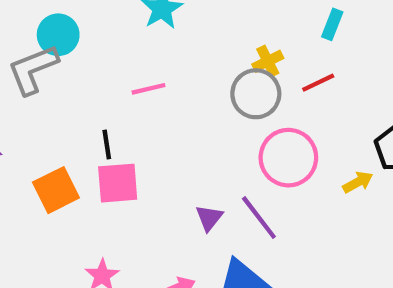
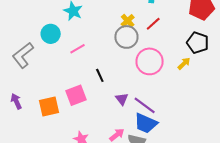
cyan circle: (58, 35) -> (51, 34), moved
black line: (107, 145) -> (100, 75), moved
orange square: (56, 190) -> (49, 106), turned 30
purple line: (259, 218) -> (145, 105), moved

